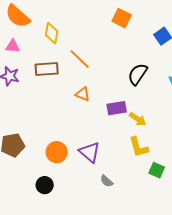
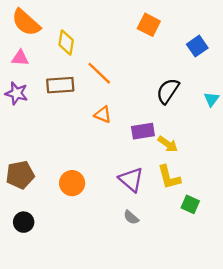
purple triangle: (90, 152) -> (131, 180), moved
black circle: (45, 185) -> (24, 222), moved

